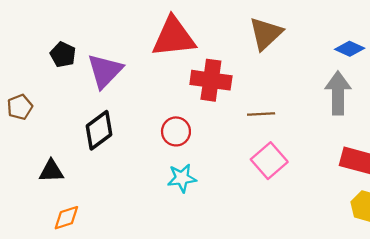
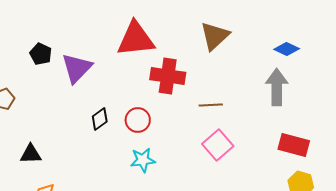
black diamond: (99, 130) -> (100, 119), moved, size x0.7

